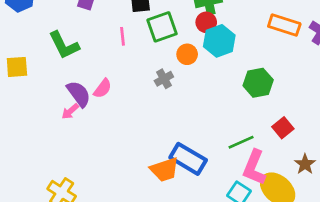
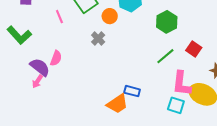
green line: (241, 142) -> (165, 56), moved
blue rectangle: (188, 159) -> (132, 91), size x0.6

